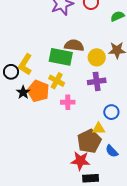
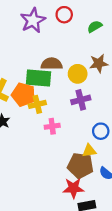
yellow cross: (57, 81) -> (37, 104), turned -35
orange pentagon: (38, 91) -> (23, 95), moved
brown pentagon: (89, 141) -> (80, 166), turned -30

